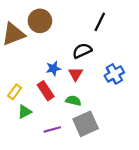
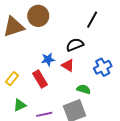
red triangle: (76, 74) -> (68, 65), turned -32
green semicircle: (73, 101) -> (84, 89), moved
green triangle: (25, 112) -> (20, 105), moved

